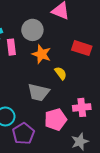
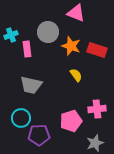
orange star: (42, 54) -> (71, 46), moved
gray trapezoid: (38, 92) -> (31, 85), moved
purple pentagon: (23, 134) -> (39, 135), turned 30

